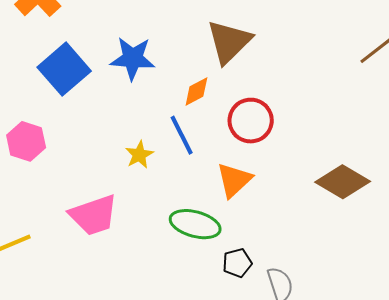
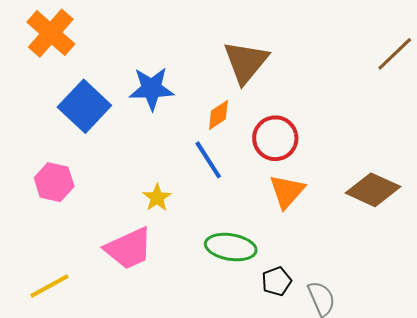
yellow star: (139, 155) -> (157, 198), moved
orange triangle: (234, 180) -> (287, 191), moved

